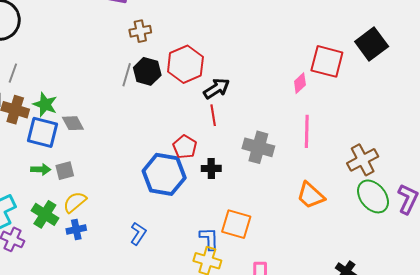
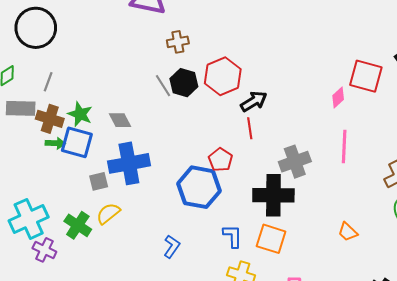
gray line: (127, 75) -> (163, 86), turned -50
gray diamond: (73, 123) -> (120, 120), moved
gray cross: (258, 147) -> (295, 162), turned -36
black cross: (211, 168) -> (273, 195), moved, size x2.0
green arrow: (41, 169) -> (55, 143), moved
orange trapezoid: (311, 195) -> (348, 232), moved, size x0.7
blue cross: (76, 230) -> (129, 163), moved, size x2.0
blue L-shape: (209, 239) -> (233, 236), moved

